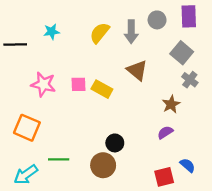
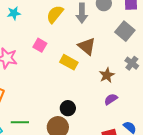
gray cross: (190, 80) -> (132, 63), moved
pink square: (79, 84) -> (40, 45), moved, turned 32
yellow rectangle: (102, 89) -> (69, 62), moved
brown star: (171, 104) -> (107, 75), moved

